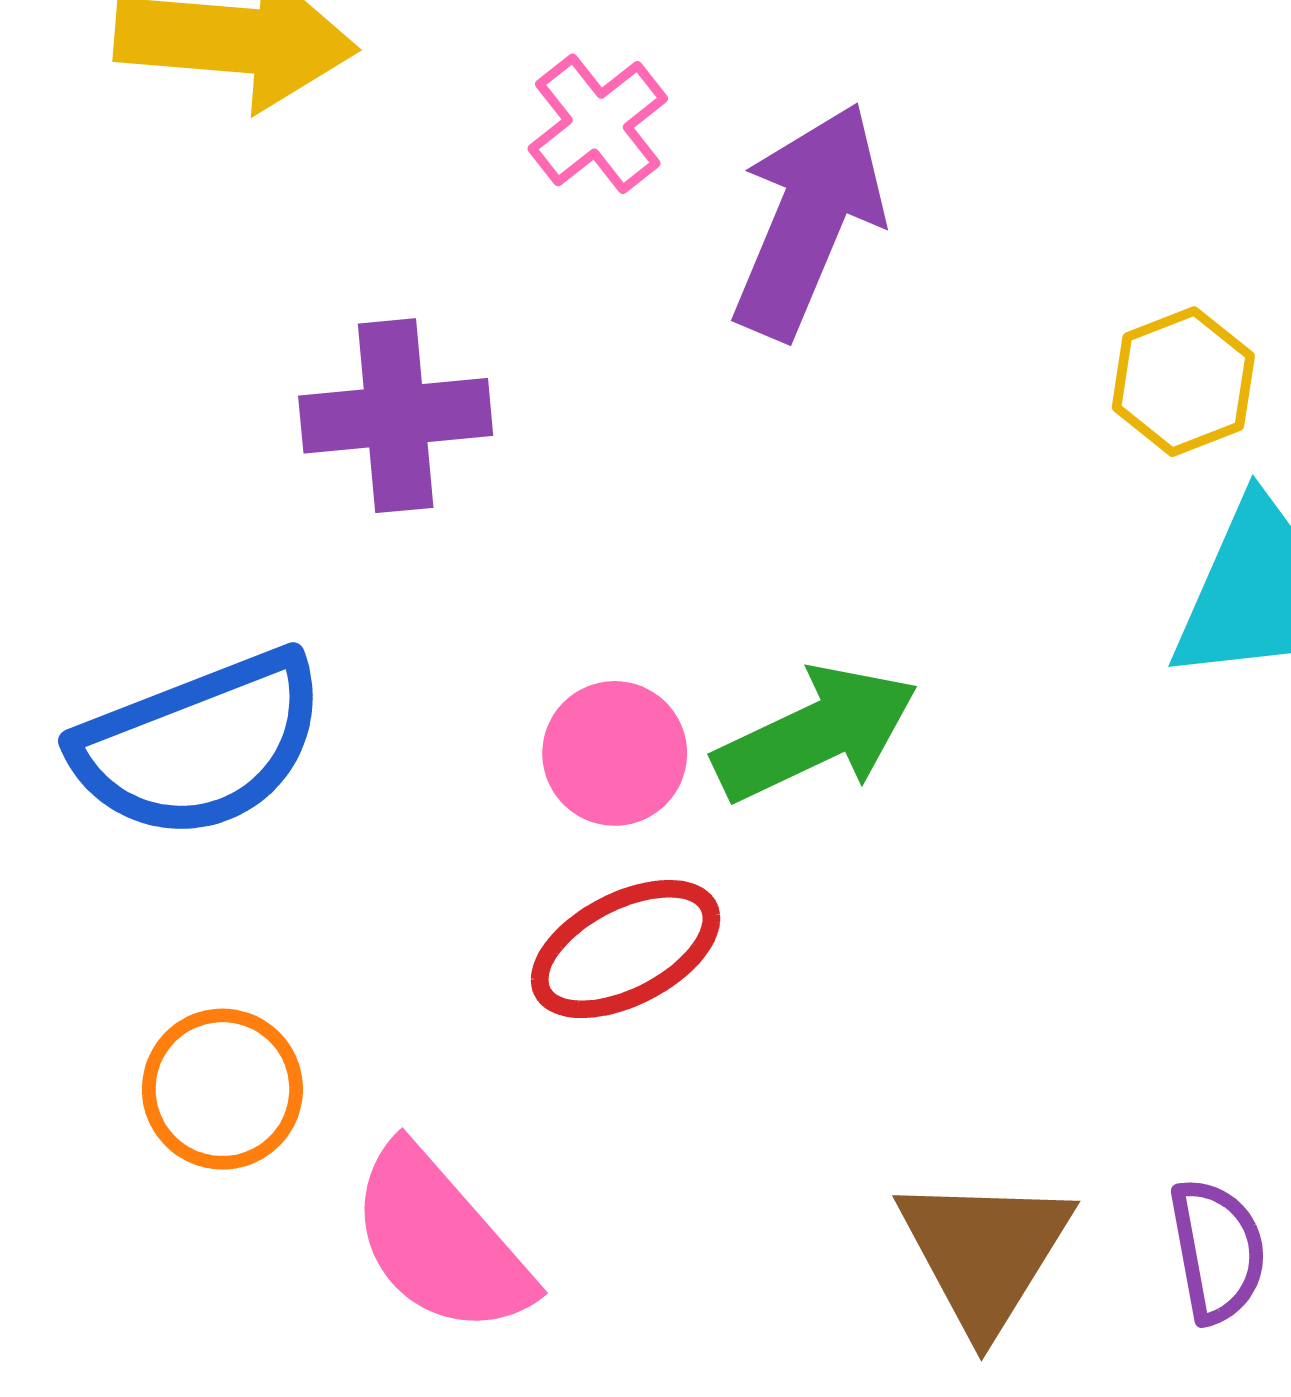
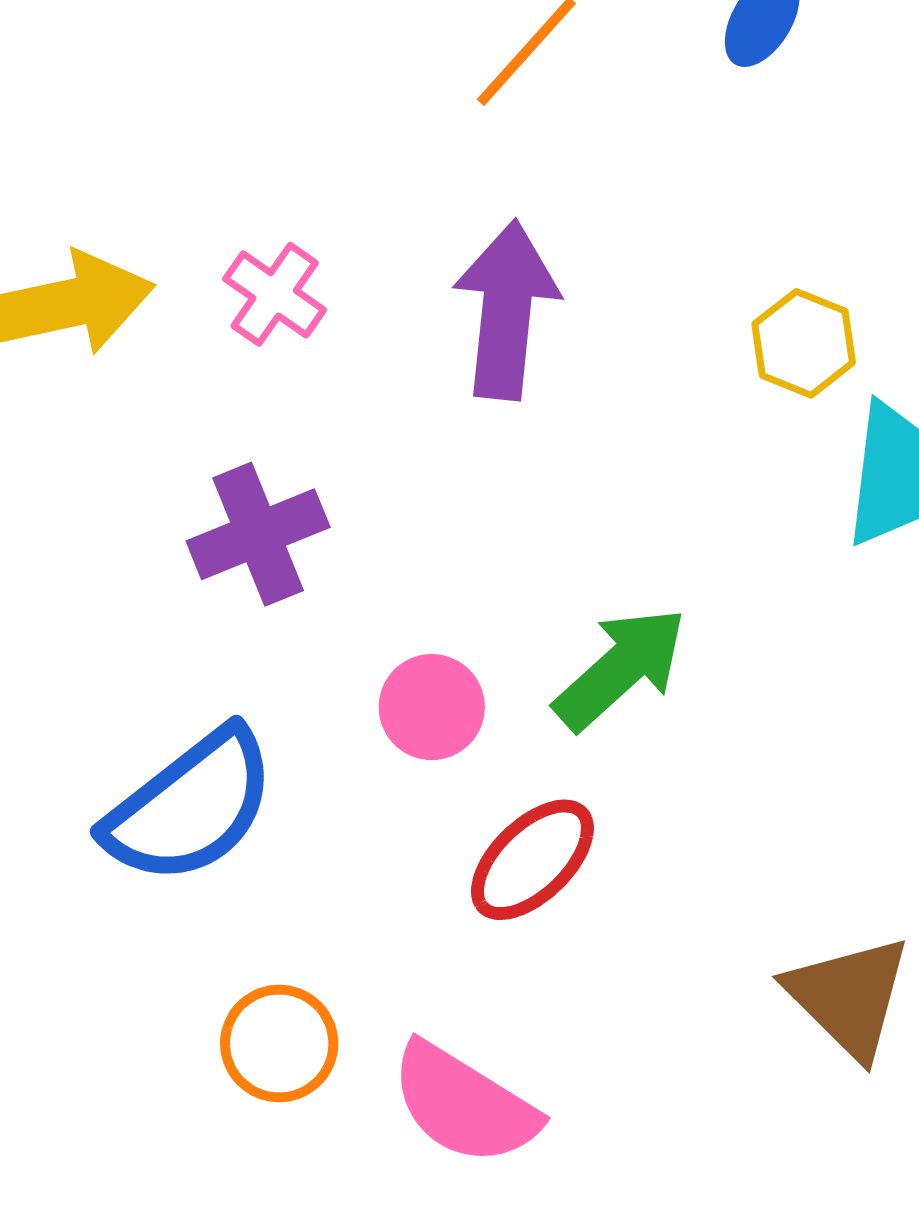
pink cross: (598, 124) -> (275, 294), moved
pink circle: (615, 753) -> (432, 707), moved

